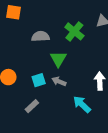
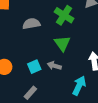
green triangle: (58, 59) -> (62, 43), moved
cyan arrow: (82, 104) -> (79, 86), turned 78

